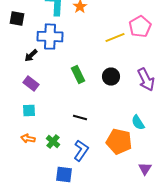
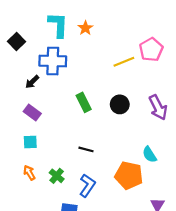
black square: (17, 19) -> (17, 41), turned 35
orange arrow: (28, 139) -> (29, 173), turned 48

